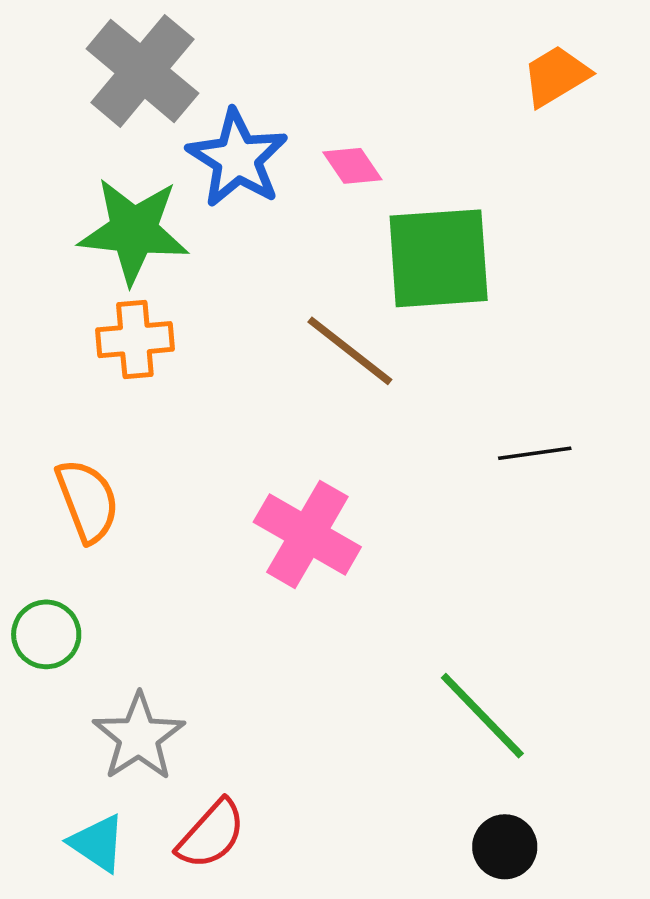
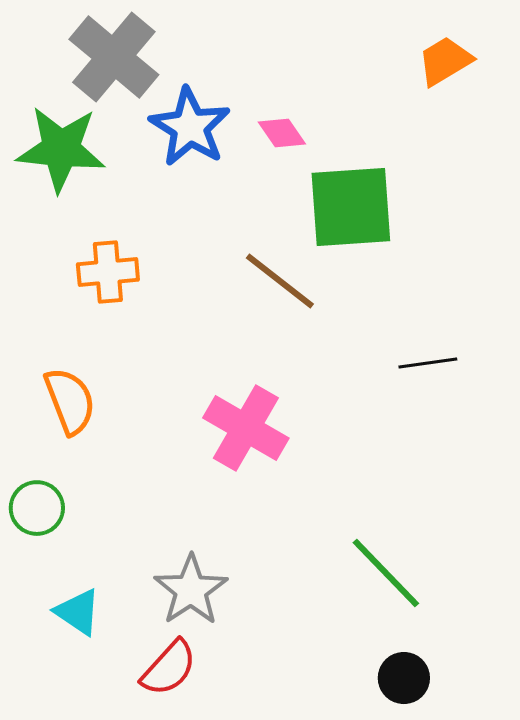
green star: (134, 231) -> (61, 149), moved
gray star: (139, 737) -> (191, 590), moved
cyan triangle: (97, 843) -> (78, 612), moved

